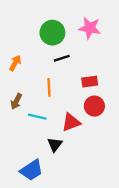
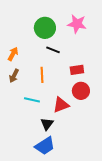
black line: (62, 58) -> (53, 50), turned 40
brown arrow: (16, 101) -> (14, 76), moved
blue trapezoid: (31, 170) -> (45, 146), moved

